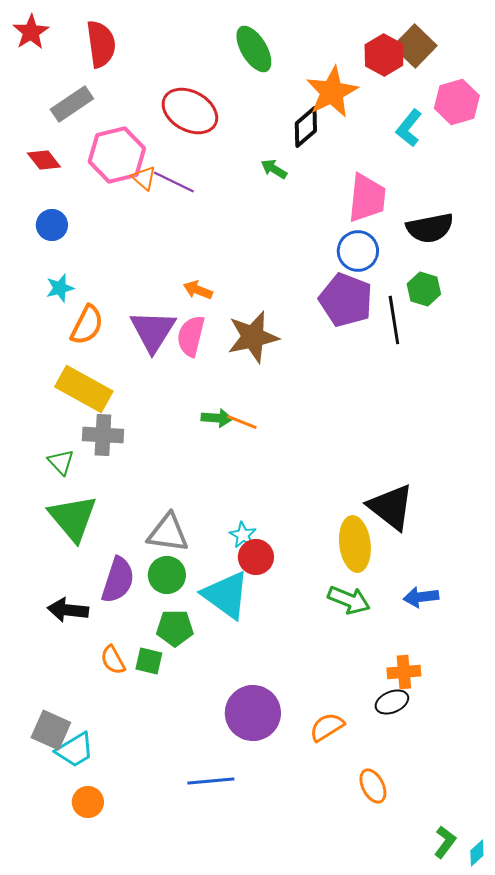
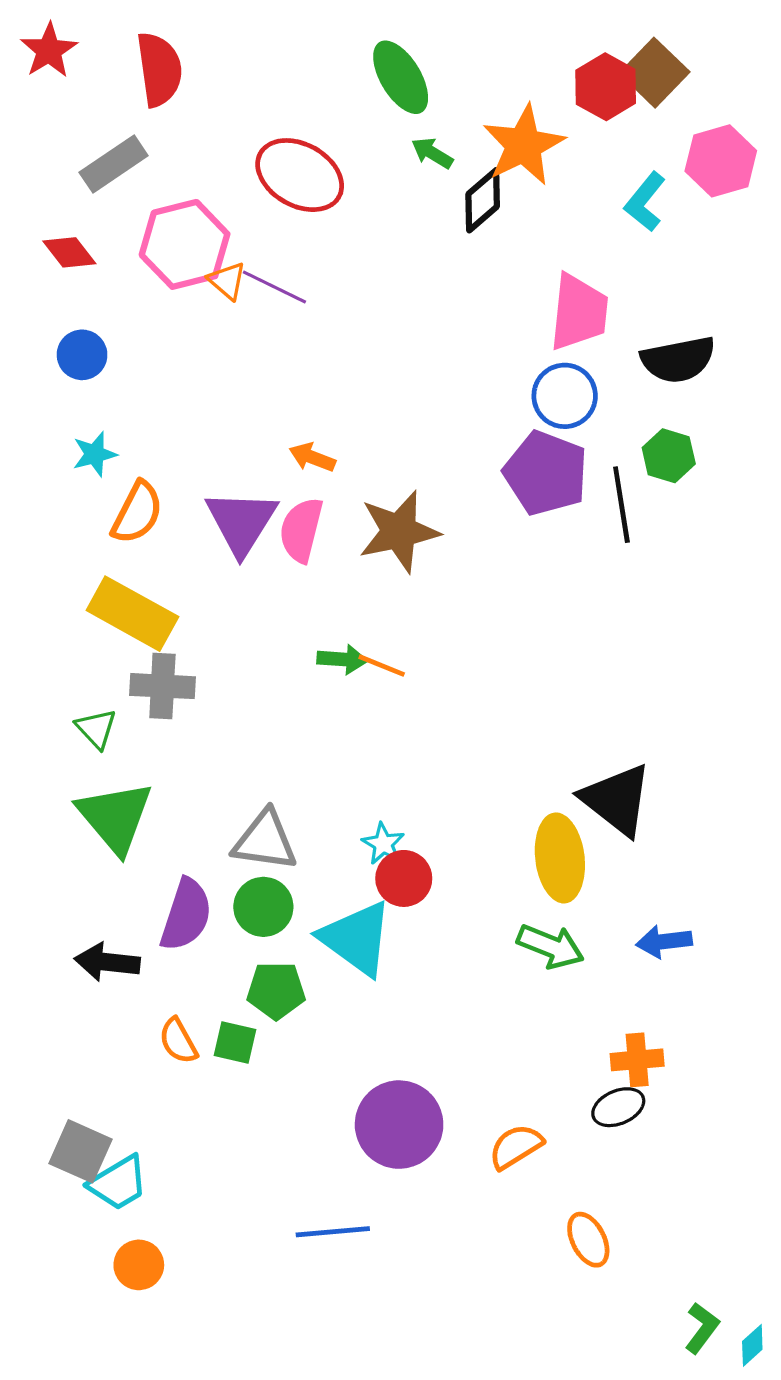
green arrow: (274, 169) -> (432, 153), moved

